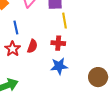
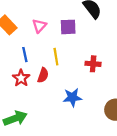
yellow line: (64, 21) -> (56, 57), moved
red cross: (58, 43) -> (93, 64), moved

